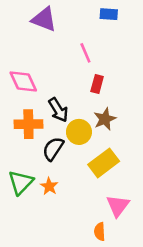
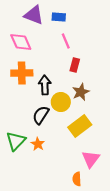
blue rectangle: (109, 14) -> (59, 17), moved
pink diamond: (23, 81) -> (21, 42), moved
black arrow: (58, 110) -> (45, 85), turned -150
orange cross: (28, 124) -> (22, 73), moved

